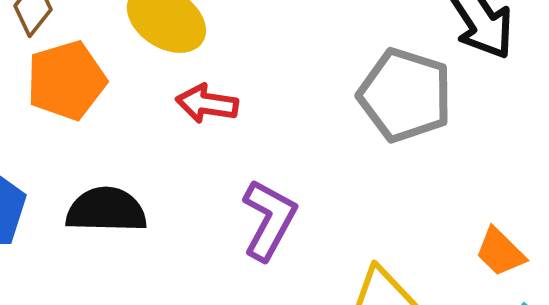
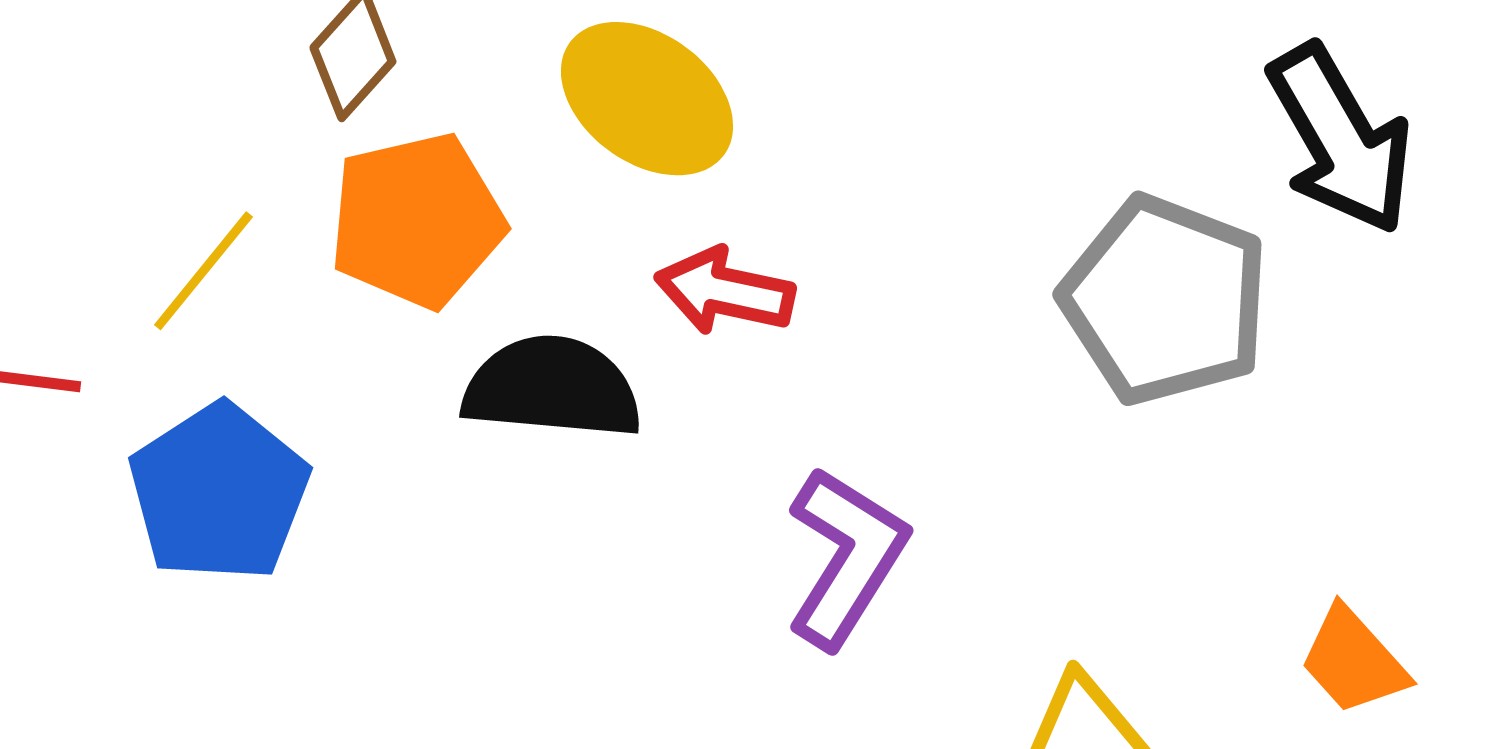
black semicircle: (106, 210) -> (552, 388), moved

